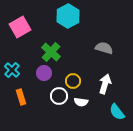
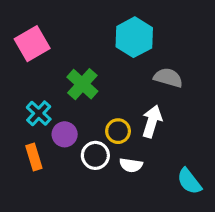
cyan hexagon: (68, 16) -> (134, 37), moved
cyan cross: (12, 70) -> (39, 113), moved
purple circle: (44, 73) -> (65, 134), moved
white arrow: (105, 84) -> (152, 121), moved

